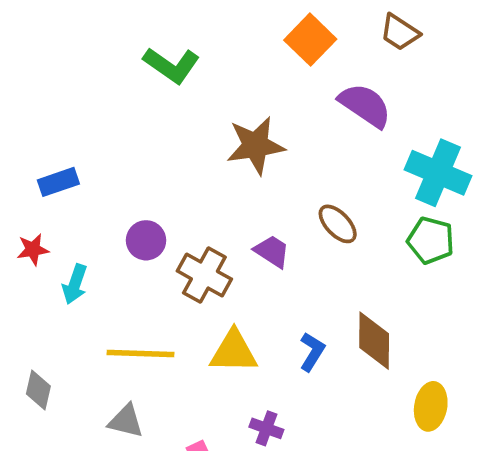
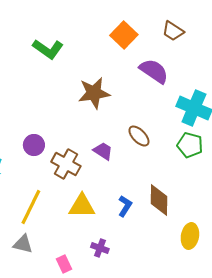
yellow line: (141, 353) -> (31, 207), turned -66

